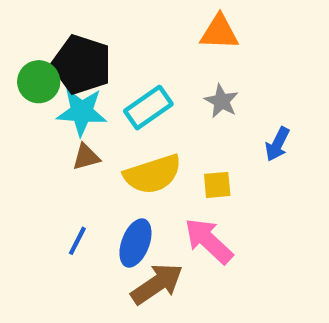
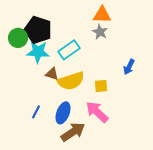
gray star: (221, 101) -> (100, 32), moved
brown triangle: (86, 157) -> (52, 74), moved, turned 32

